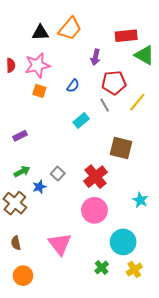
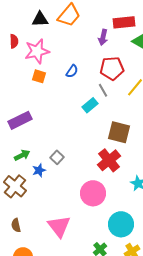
purple arrow: (95, 57) -> (103, 37), moved
red semicircle: (11, 65) -> (14, 41), moved
cyan rectangle: (81, 120) -> (90, 105), moved
purple rectangle: (20, 136) -> (20, 120), size x1.6
red cross: (95, 177) -> (109, 160), moved

